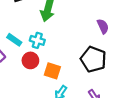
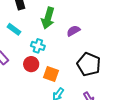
purple semicircle: (103, 26) -> (73, 31), moved, turned -96
cyan rectangle: (14, 40) -> (14, 29), moved

